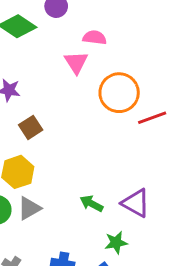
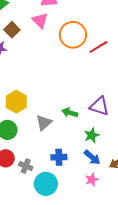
brown square: (31, 127) -> (12, 30), moved
gray triangle: (29, 208) -> (44, 123), moved

